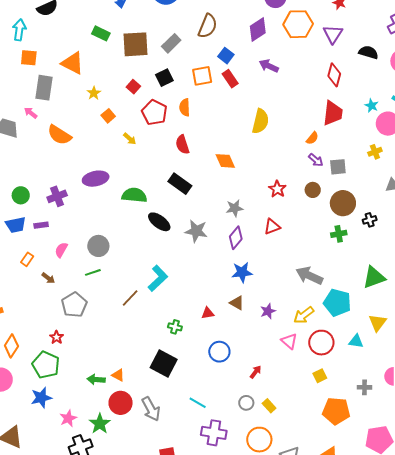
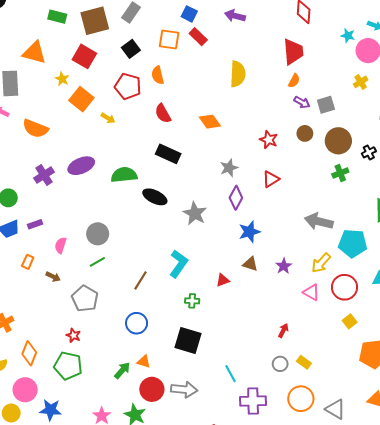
orange square: (202, 76) -> (169, 39), turned 30
red square: (133, 87) -> (84, 56), moved, size x1.6
red trapezoid: (333, 113) -> (293, 52), moved
orange square: (108, 116) -> (81, 99), size x1.6
purple cross: (57, 196) -> (44, 175), moved
gray star: (196, 231) -> (195, 213), moved, turned 30
cyan L-shape: (158, 278) -> (179, 264), moved
blue circle: (219, 352) -> (137, 323), moved
green arrow: (96, 379) -> (122, 370), turned 138
blue star: (41, 398) -> (51, 410), moved, turned 30
cyan line: (198, 403) -> (230, 374), turned 42
gray arrow: (151, 409) -> (184, 389), turned -45

